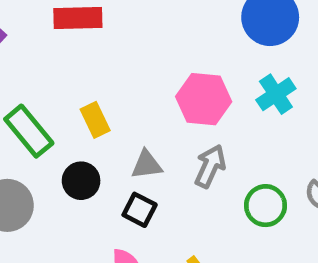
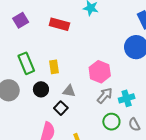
cyan cross: (276, 94) -> (127, 98), moved
gray arrow: (210, 166) -> (105, 96), moved

